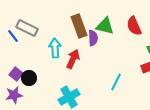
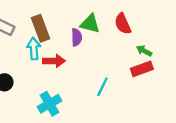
brown rectangle: (79, 26) -> (40, 28), moved
red arrow: (73, 59) -> (54, 61), turned 66

